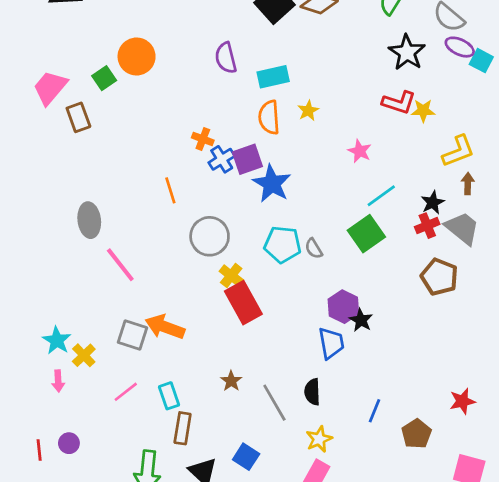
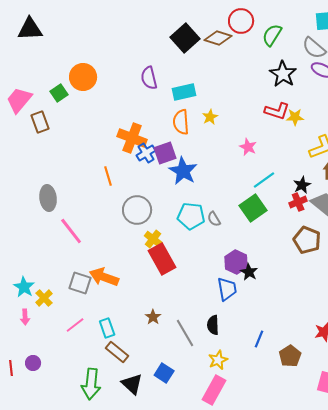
orange cross: (203, 139) -> (132, 138), size x1.8
brown rectangle: (183, 428) -> (117, 352), turned -60

